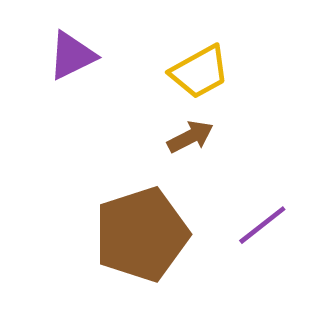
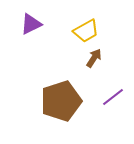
brown arrow: (190, 137) -> (94, 58), moved, turned -30

